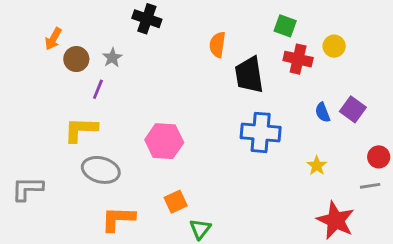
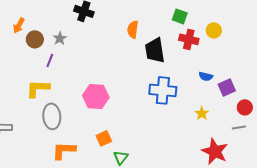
purple square: (353, 109) -> (227, 87), moved, turned 30
blue semicircle: (323, 112) -> (206, 76), turned -56
gray ellipse: (101, 170) -> (52, 116), turned 70

